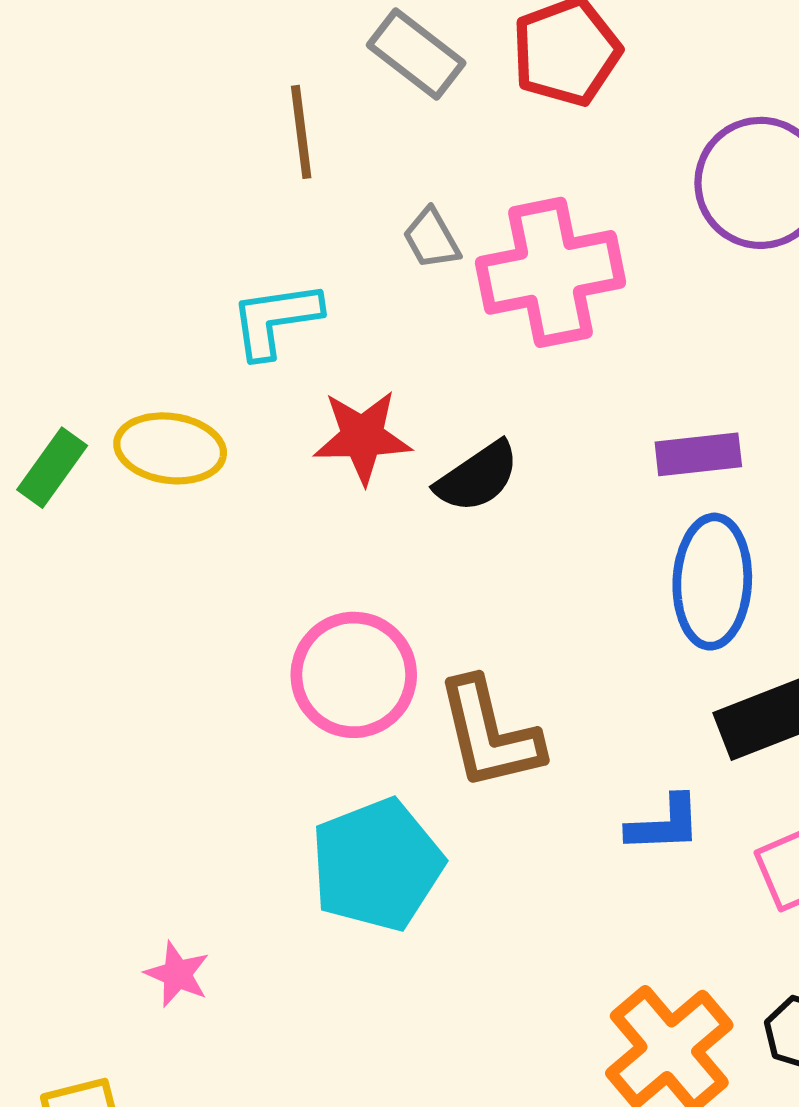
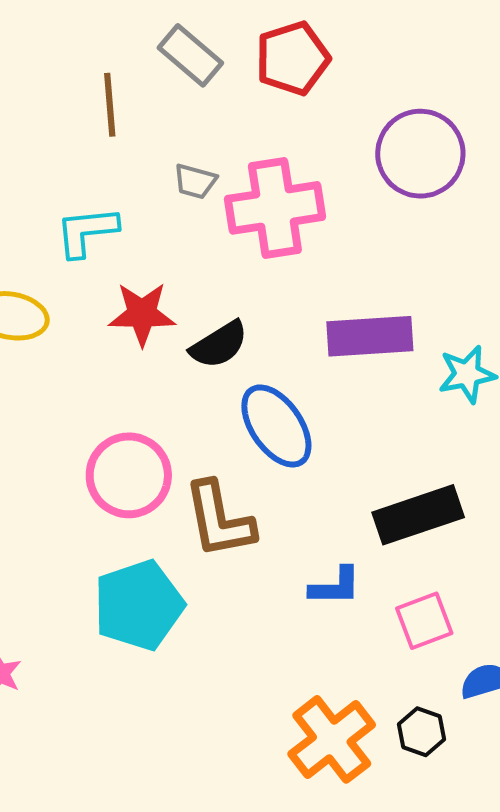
gray trapezoid: (431, 239) -> (195, 181), turned -48
purple rectangle: (698, 454) -> (370, 336), size x1.5
blue ellipse: (712, 582) -> (276, 426), moved, turned -40

